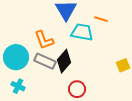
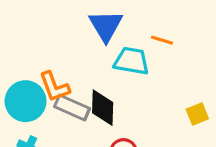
orange L-shape: (44, 40) -> (54, 87), moved
black diamond: (64, 61) -> (103, 108), turned -40

